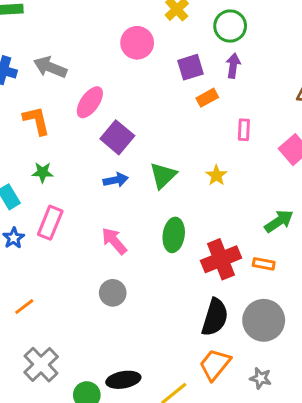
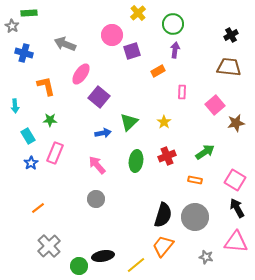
gray arrow: (50, 67) -> (65, 44), moved
purple square: (190, 67) -> (132, 51), moved
blue arrow: (116, 180) -> (103, 133), moved
red cross: (221, 259) -> (167, 156), moved, size x0.7
gray star: (261, 378) -> (206, 257), moved

